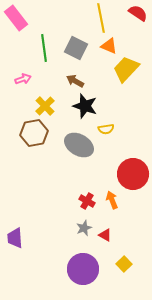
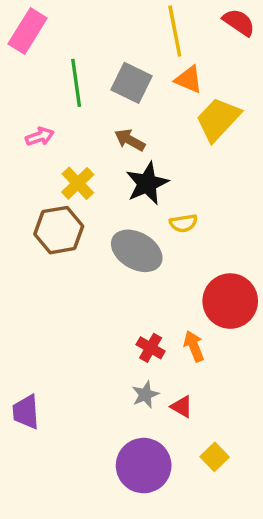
pink rectangle: (16, 18) -> (28, 31), turned 70
black star: (85, 106) -> (147, 183), turned 30

